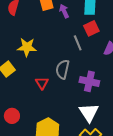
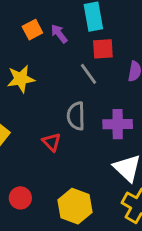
red square: (91, 28) -> (103, 49), turned 35
yellow star: (27, 47) -> (21, 79), moved

